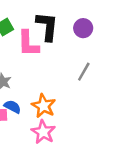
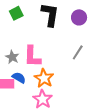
pink L-shape: (28, 44) -> (32, 56), moved

